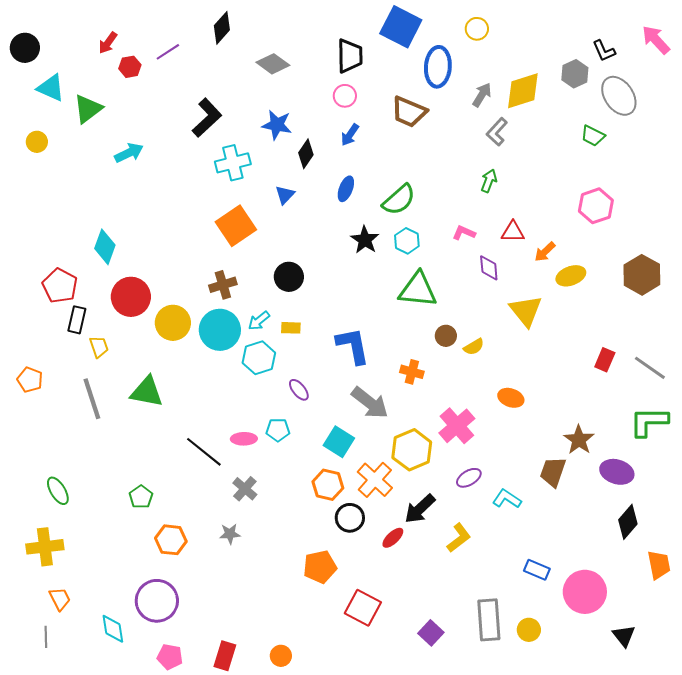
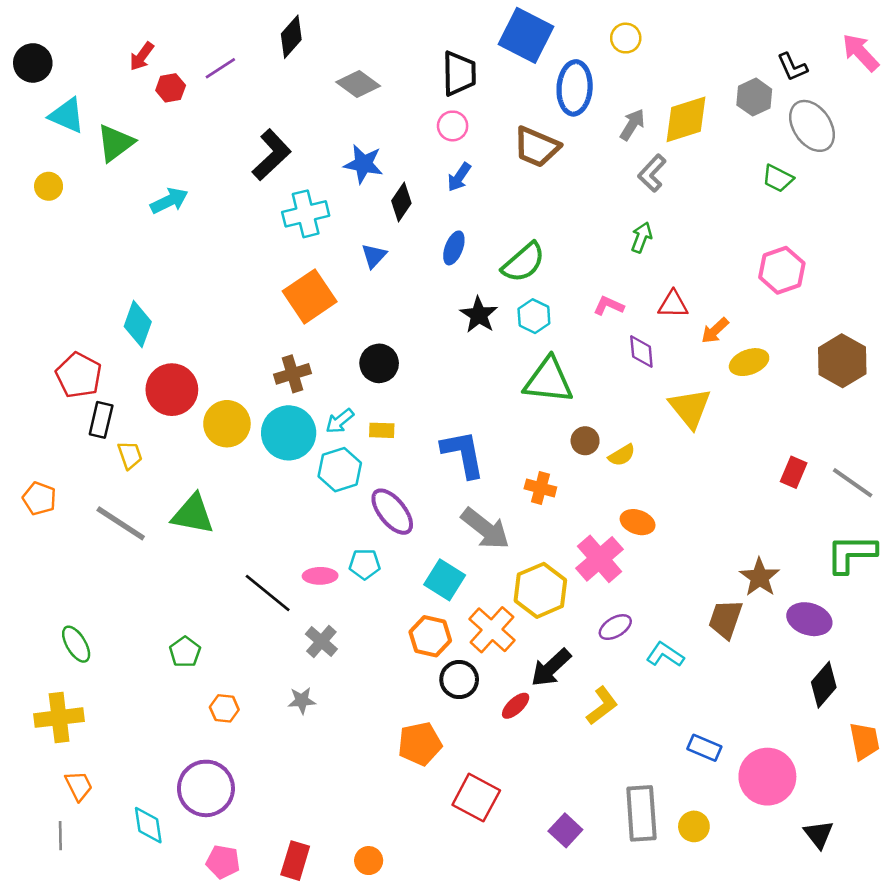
purple ellipse: (299, 390) -> (392, 512), size x1.6
orange ellipse: (511, 398) -> (638, 522), moved
gray line: (92, 399) -> (121, 523), turned -39
orange hexagon: (171, 540) -> (224, 708), size x0.7

